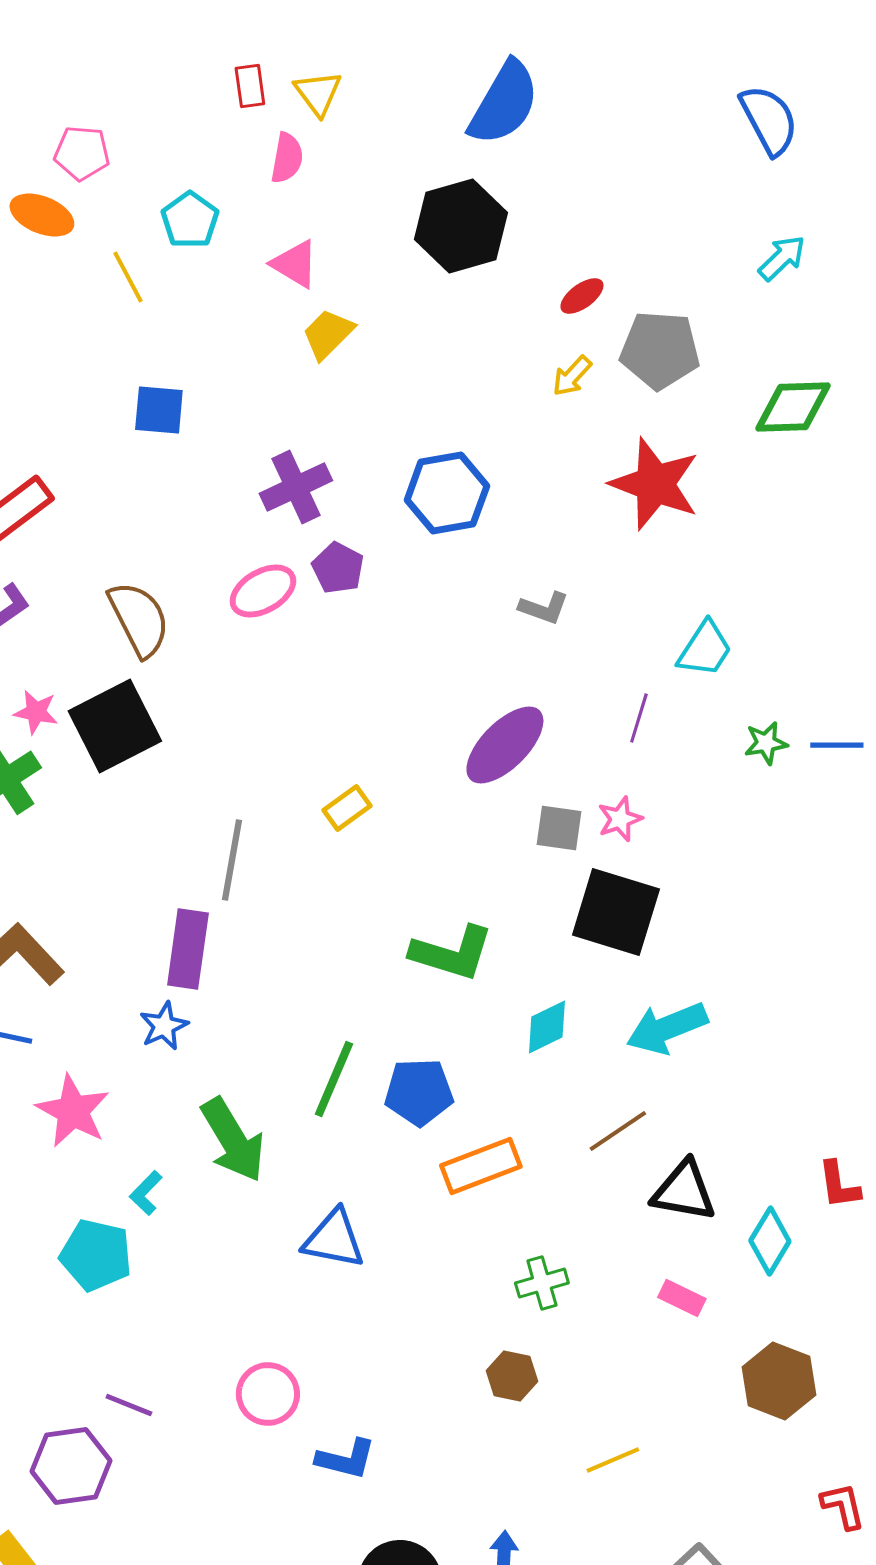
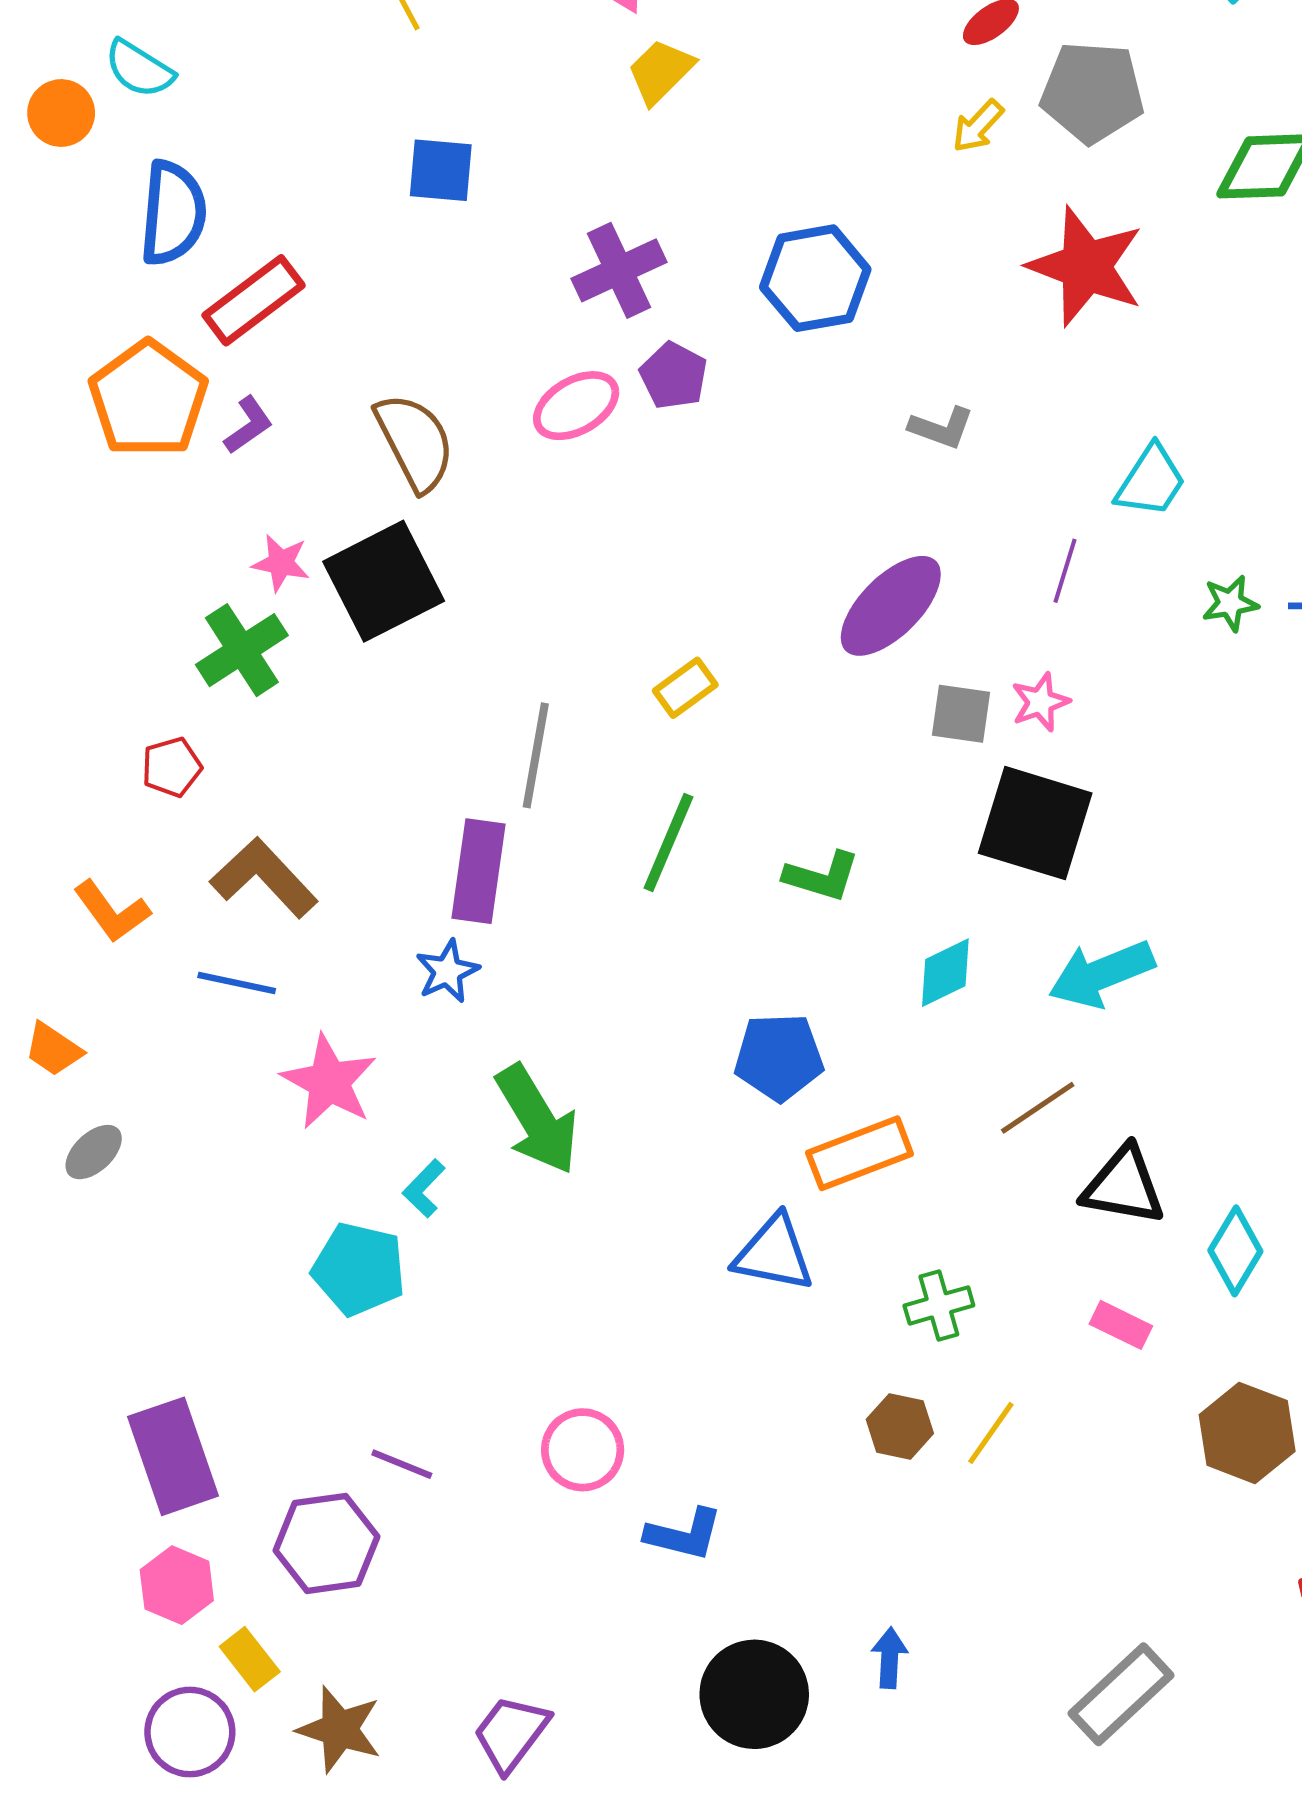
green L-shape: (452, 953) -> (822, 876), size x0.7
green line: (334, 1079) -> (668, 843), moved
blue triangle: (334, 1239) -> (774, 1253), moved
yellow line: (613, 1460) -> (991, 1433), moved, turned -32

